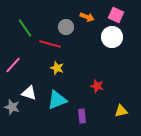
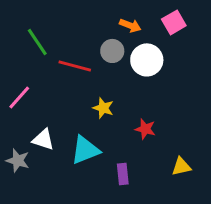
pink square: (116, 15) -> (174, 22), turned 35
gray circle: (66, 27) -> (112, 51), moved
white circle: (112, 37) -> (147, 60), moved
yellow star: (57, 68) -> (103, 108), moved

